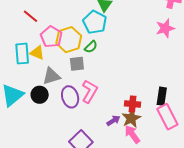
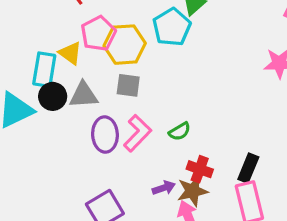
green semicircle: (91, 47) -> (180, 131), moved
cyan rectangle: (22, 54) -> (44, 70), moved
black circle: (40, 95) -> (53, 96), moved

